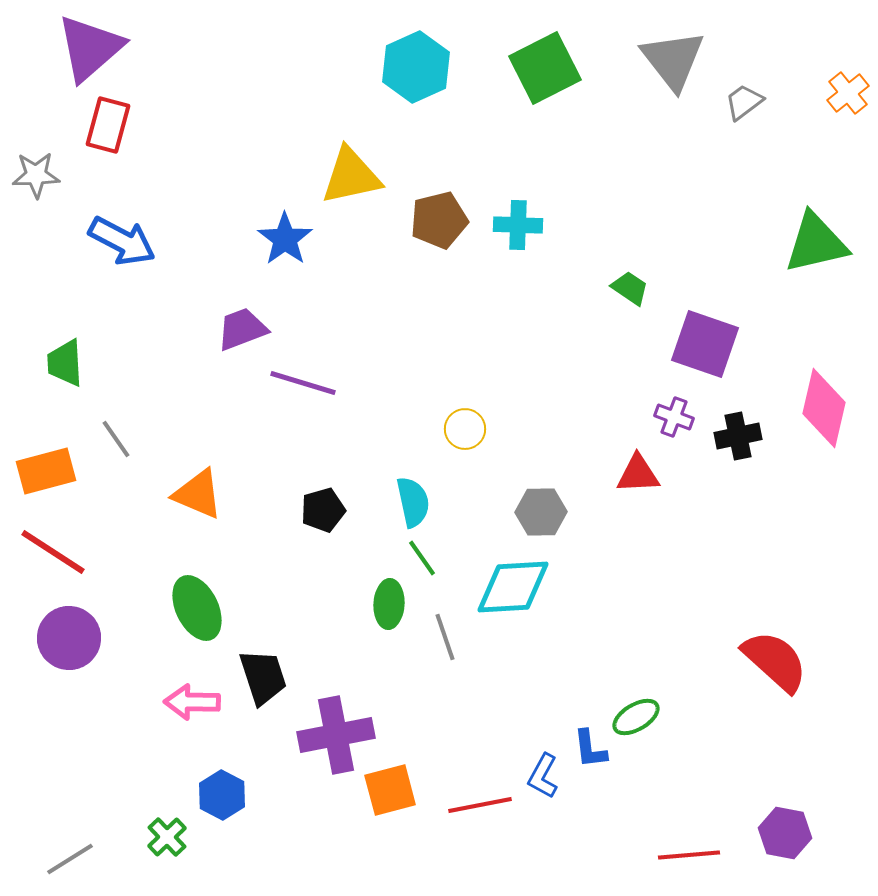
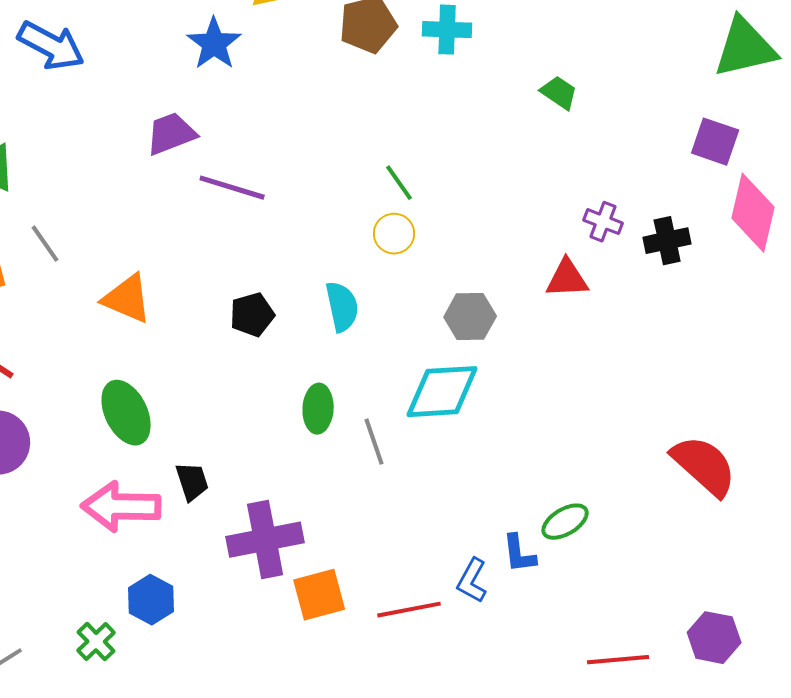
purple square: (705, 344) -> (715, 142), moved, size x0.7
green line: (422, 558) -> (399, 183), moved
black trapezoid: (263, 677) -> (192, 482), size x0.7
pink arrow: (192, 702) -> (121, 507), size x1.4

